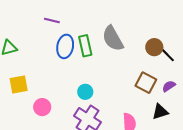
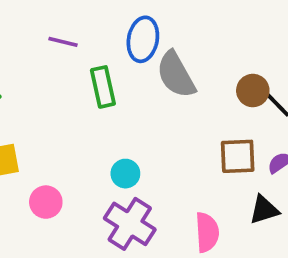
blue ellipse: (65, 46) -> (143, 39), moved
green rectangle: (85, 46) -> (103, 87), moved
brown square: (146, 83) -> (238, 156), turned -30

